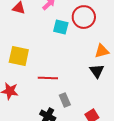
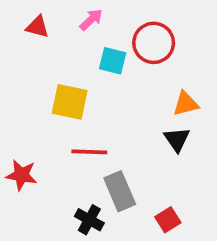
yellow square: (19, 56) -> (70, 102), moved
gray rectangle: (65, 100) -> (120, 191), size x1.5

